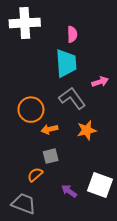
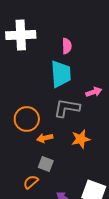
gray L-shape: (72, 98) -> (67, 108), turned -44
gray square: (51, 156) -> (46, 164), turned 35

